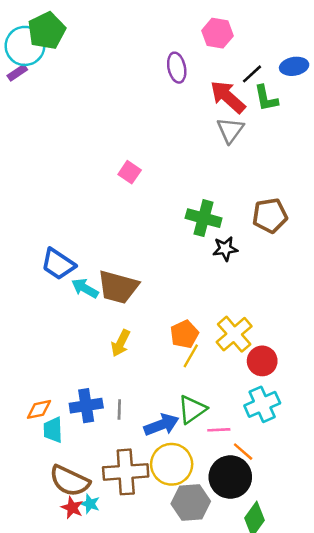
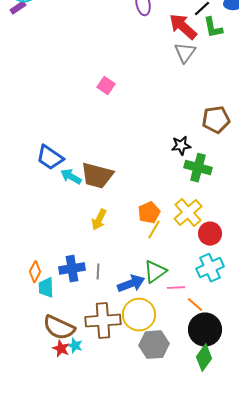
green cross: (204, 218) -> (198, 168), moved
orange diamond: (39, 409) -> (35, 272), turned -50
black circle: (230, 477) -> (205, 330), moved

